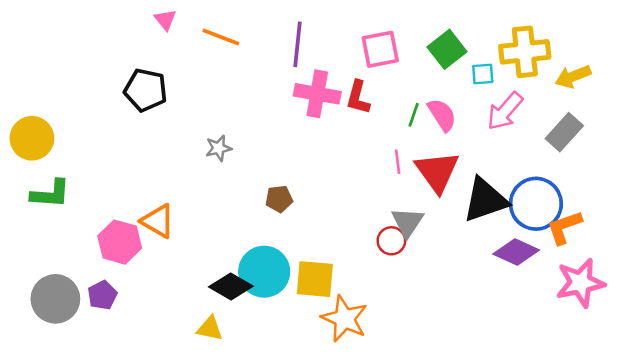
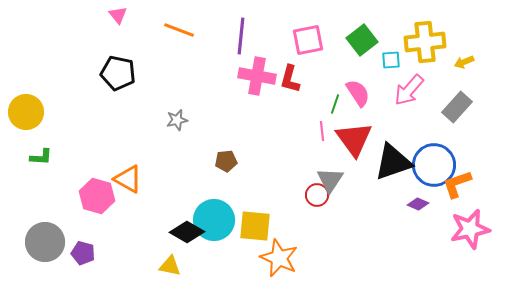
pink triangle: (165, 20) -> (118, 15), moved
yellow arrow: (573, 77) -> (464, 62), size x0.7
green line: (414, 115) -> (335, 104), moved
green L-shape: (50, 194) -> (41, 157), size x0.7
purple diamond: (516, 252) -> (418, 204), size x0.6
purple pentagon: (102, 295) -> (83, 253), moved, turned -30

